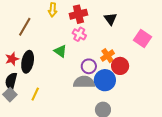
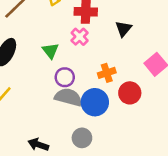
purple circle: (89, 66) -> (65, 77), moved
red circle: (120, 66) -> (130, 93), moved

